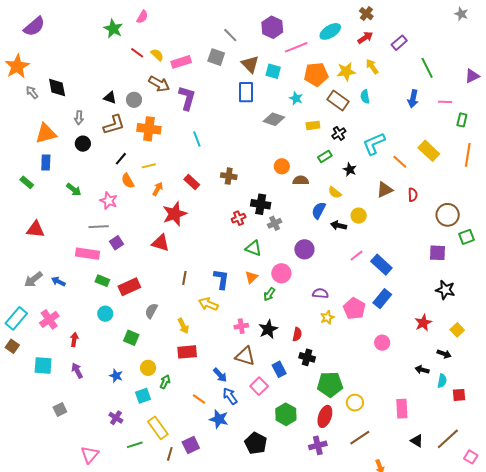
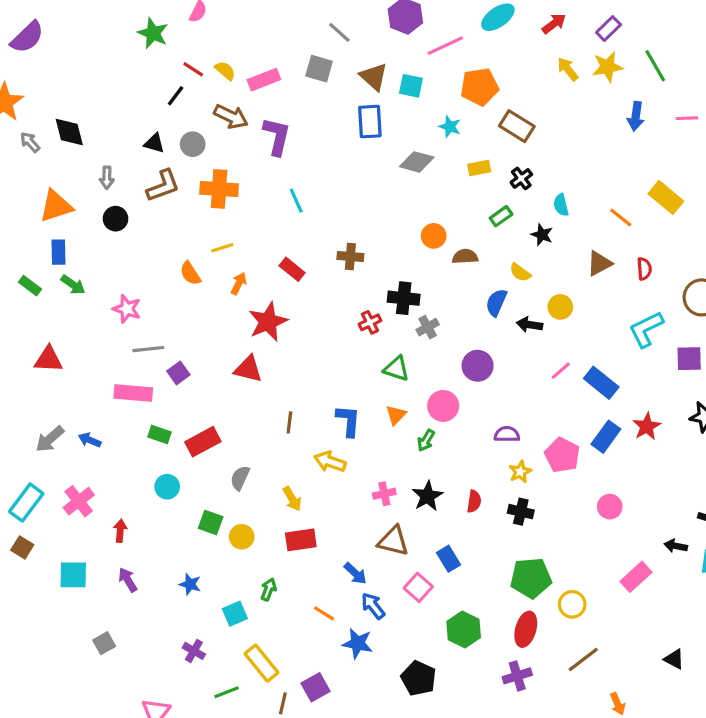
yellow star: (346, 72) -> (607, 67), moved
cyan semicircle: (365, 97) -> (561, 205), moved
cyan L-shape: (374, 144) -> (646, 329), moved
black line: (121, 159) -> (176, 96), moved
green arrow: (74, 190) -> (73, 285), moved
pink star: (109, 201) -> (127, 309), moved
red star: (423, 323) -> (647, 426), moved
black cross: (307, 357) -> (521, 512), moved
yellow circle: (148, 368) -> (242, 537), moved
pink rectangle: (402, 409) -> (636, 577), moved, turned 54

